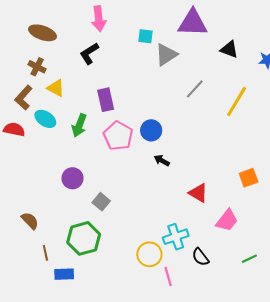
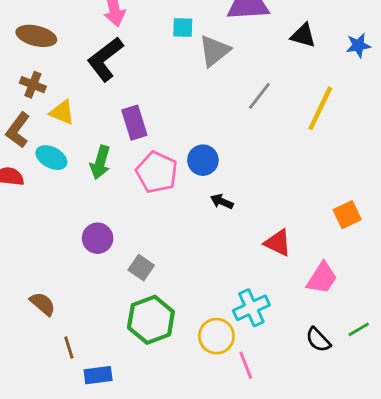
black L-shape: (89, 53) -> (105, 59), size x1.4
green hexagon: (84, 238) -> (151, 320), moved
black semicircle: (200, 257) -> (318, 340), moved

